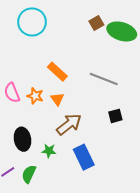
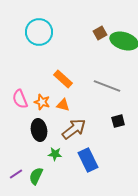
orange triangle: (57, 99) -> (63, 105), turned -40
black ellipse: (22, 139) -> (39, 130), moved

